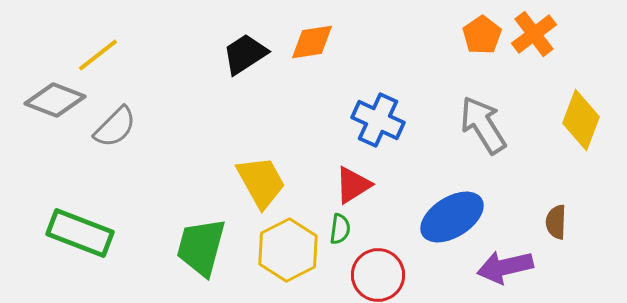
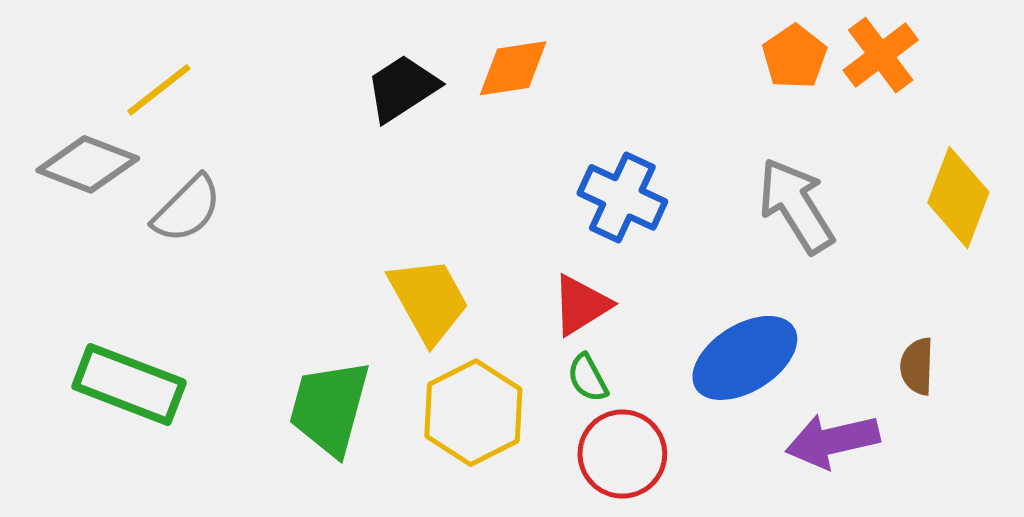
green semicircle: (340, 229) -> (588, 378), moved, turned 144

